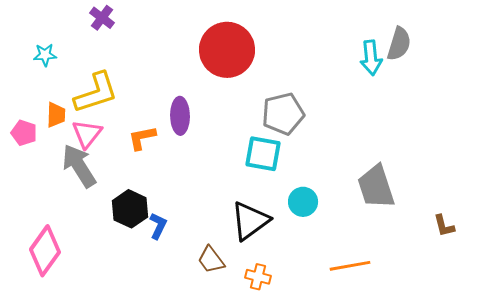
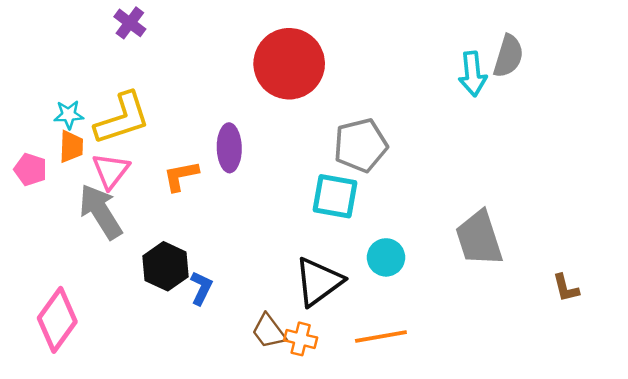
cyan star: (45, 55) -> (69, 115), moved
orange line: (350, 266) -> (381, 336), moved
orange cross: (258, 277) -> (301, 339), moved

